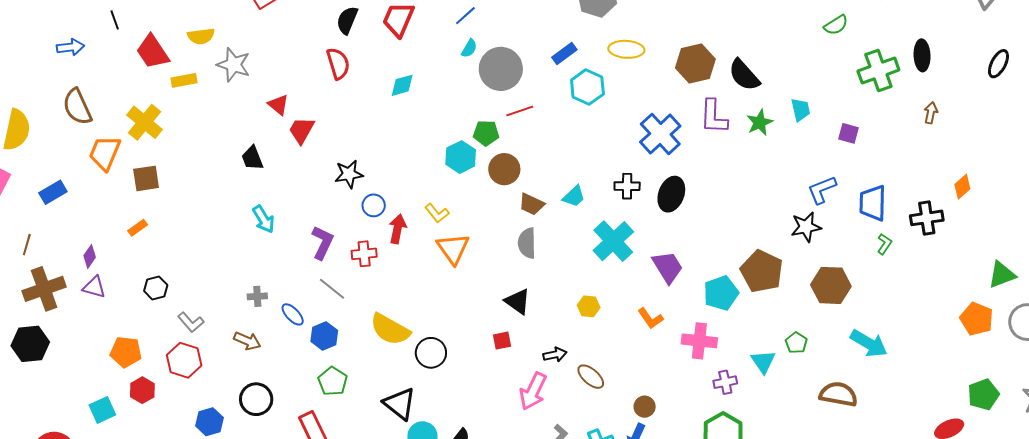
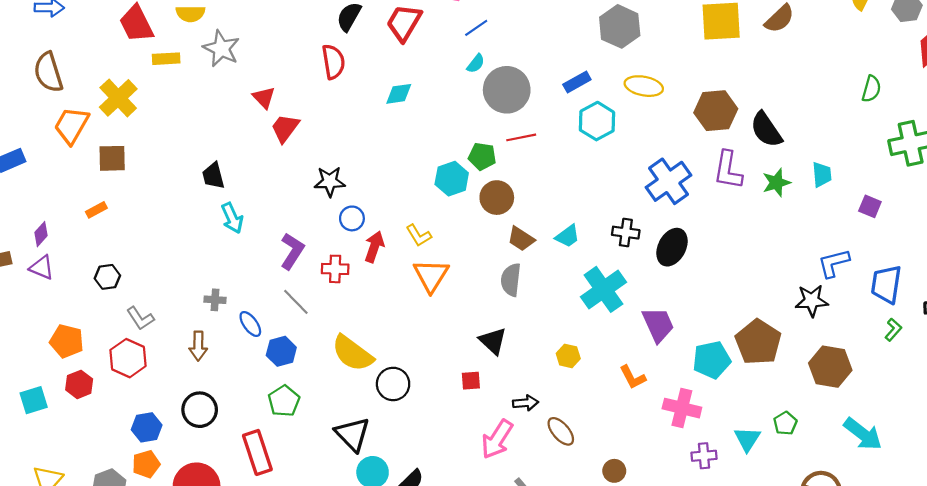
green semicircle: (836, 25) -> (871, 89), turned -50
black trapezoid: (252, 158) -> (213, 176), moved
brown arrow: (247, 341) -> (198, 346), turned 60

